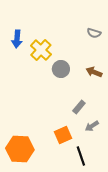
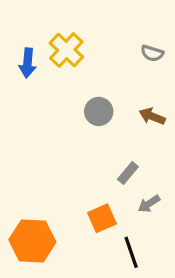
yellow cross: (41, 50) -> (66, 50), moved

